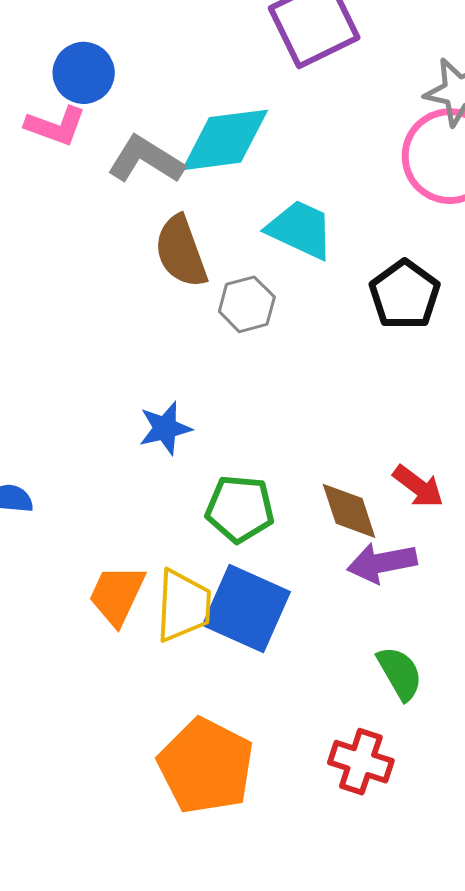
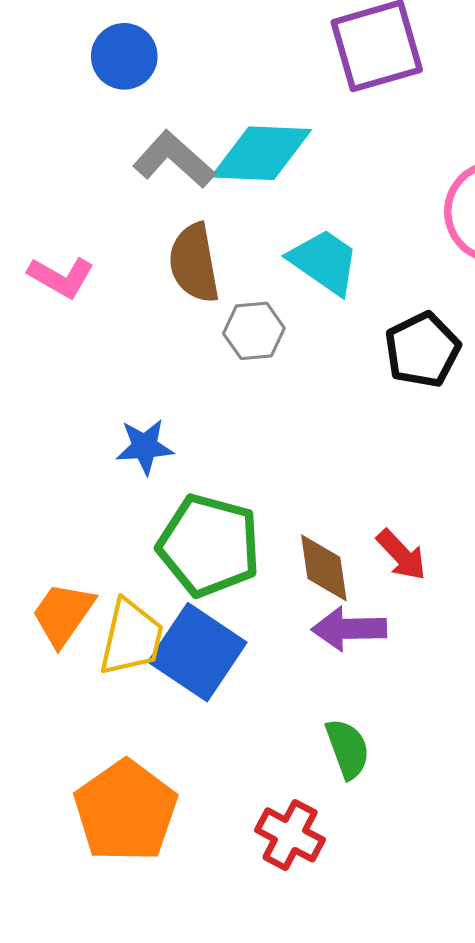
pink L-shape: (55, 126) -> (61, 277), moved
green pentagon: (240, 509) -> (209, 545), size x1.4

